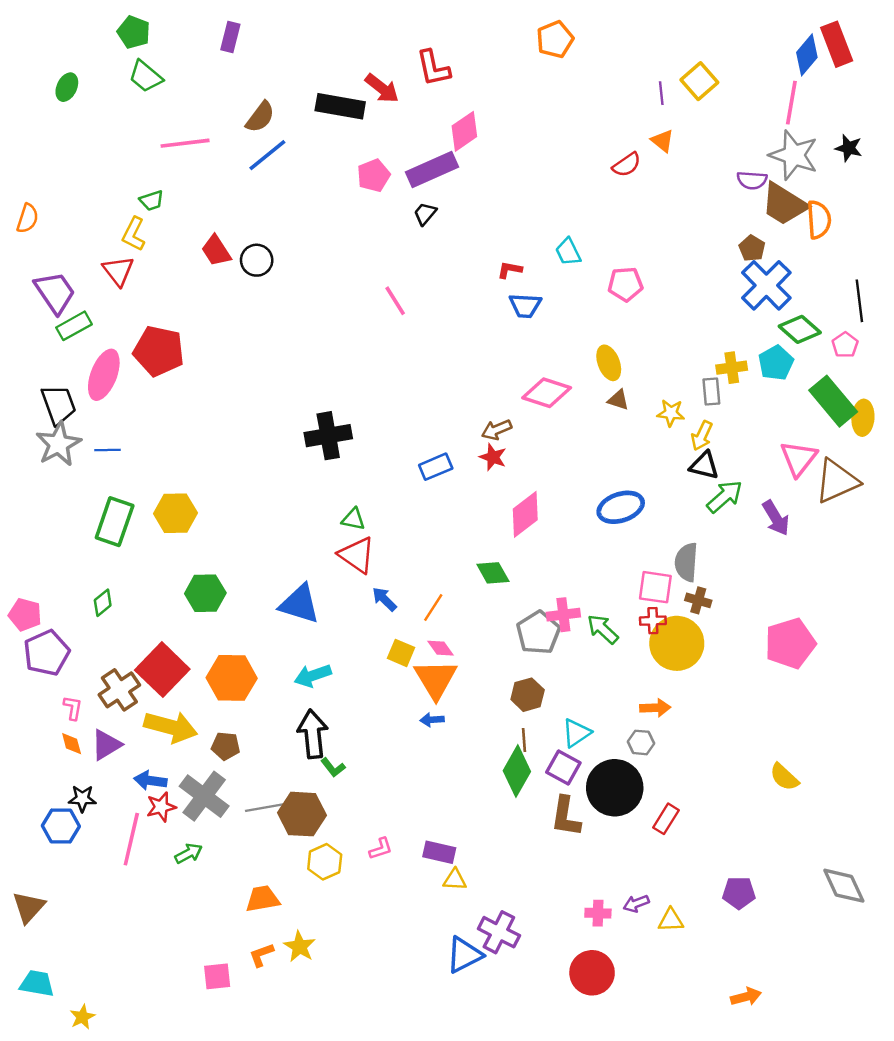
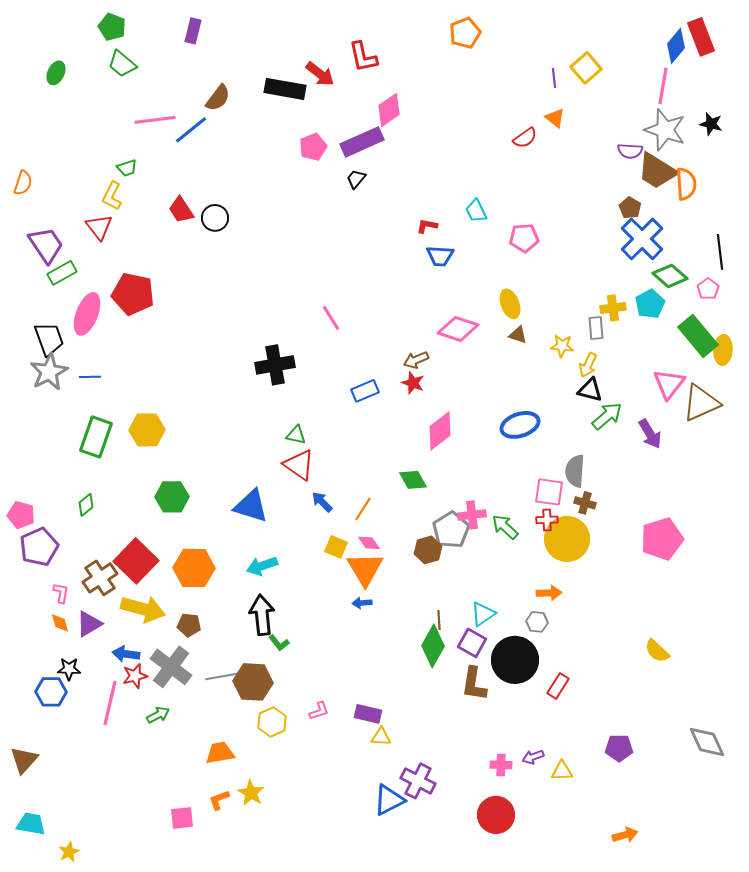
blue line: (267, 155) -> (191, 130), moved
pink line: (395, 301) -> (331, 318), moved
brown hexagon: (528, 695) -> (428, 550), moved

